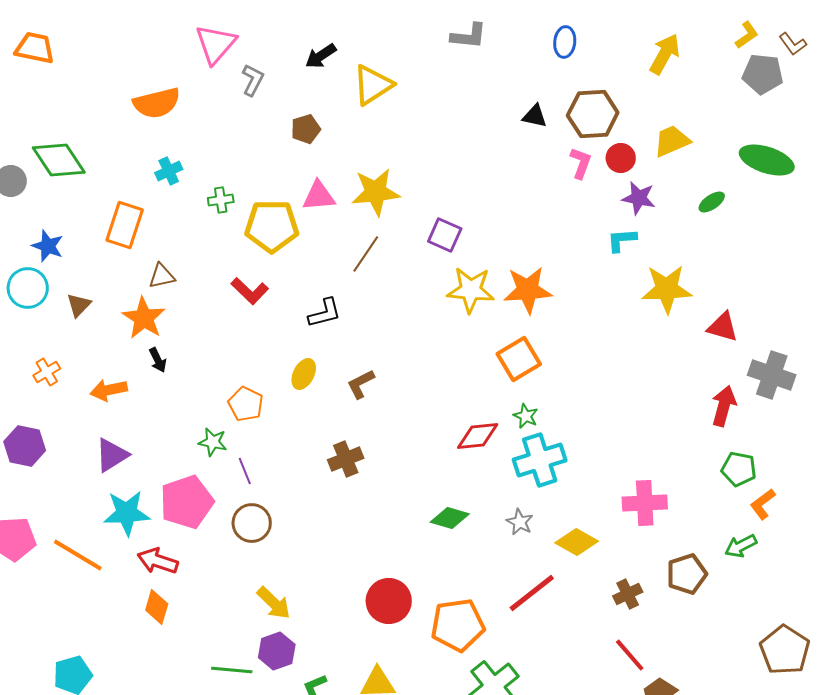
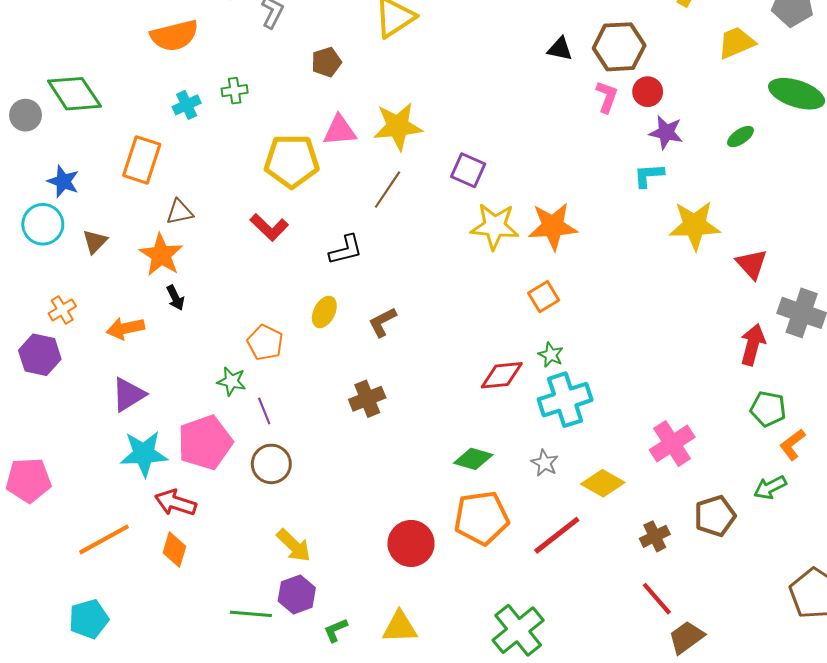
yellow trapezoid: (672, 141) -> (736, 43), moved
green cross: (221, 200) -> (235, 91), moved
red triangle: (723, 327) -> (752, 264), turned 32
orange square: (519, 359) -> (544, 297), size x0.7
purple hexagon: (25, 446) -> (40, 355), moved
pink cross: (645, 503) -> (672, 444), turned -30
orange line: (78, 555) -> (104, 539), moved, turned -60
orange pentagon: (458, 625) -> (481, 518), moved

